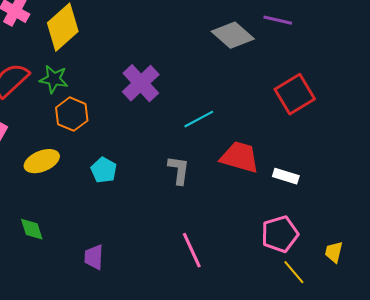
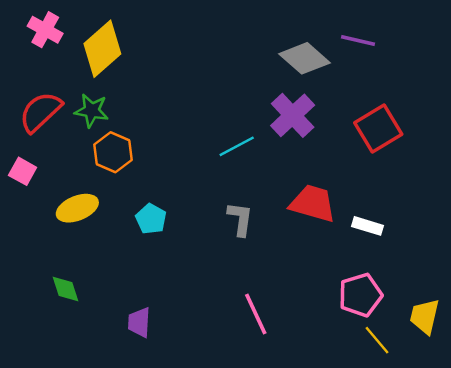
purple cross: (141, 83) -> (293, 115), moved
cyan line: (199, 119) -> (237, 146), moved
yellow trapezoid: (334, 252) -> (425, 316), size x1.4

